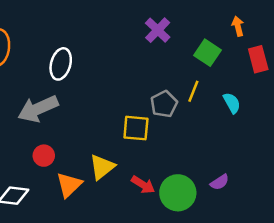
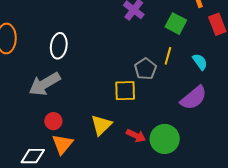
purple semicircle: (220, 182) -> (194, 98), moved, size x1.8
orange triangle: (69, 185) -> (62, 144), moved

